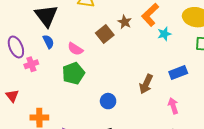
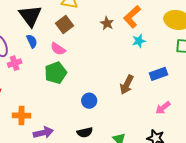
brown square: (105, 34) -> (64, 25), moved
cyan star: (164, 34) -> (139, 41), moved
pink arrow: (173, 106) -> (163, 108), moved, turned -112

